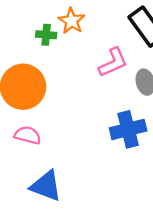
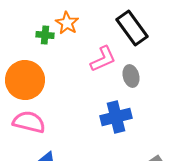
pink semicircle: (28, 135) -> (29, 122), size x1.4

